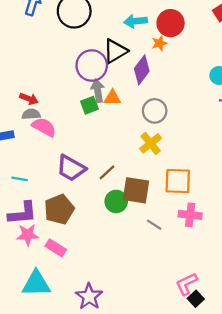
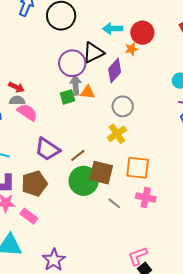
green circle: (116, 201) -> (84, 181), size x1.5

